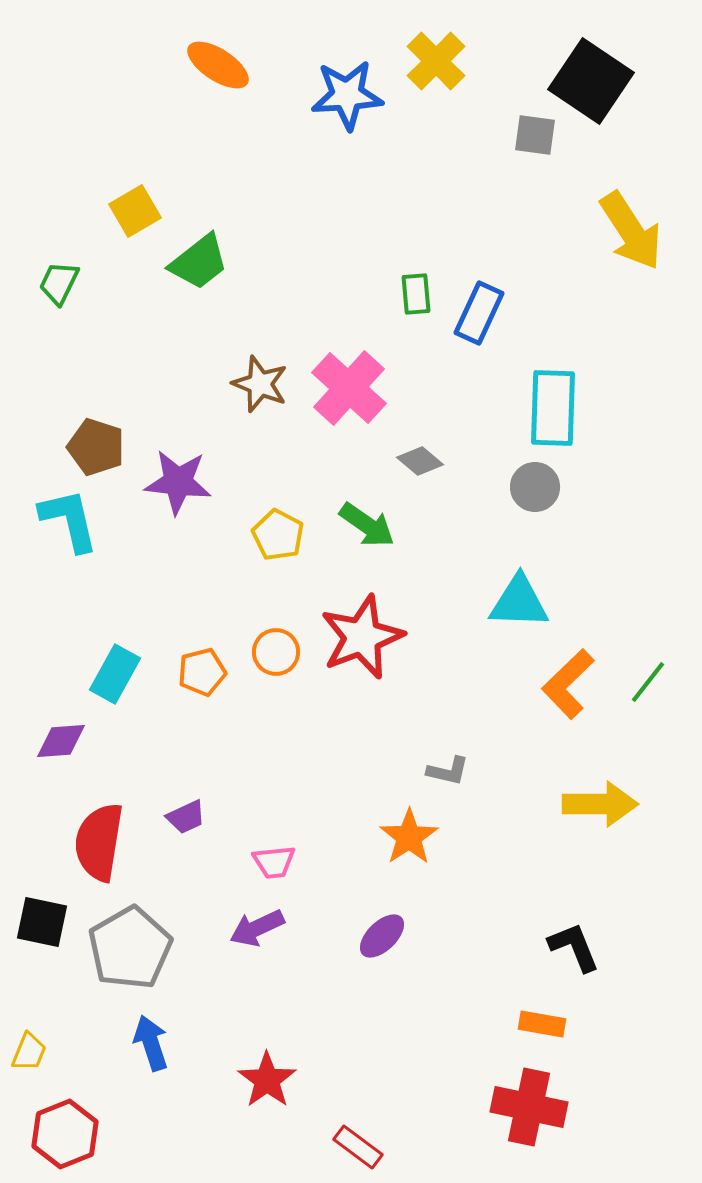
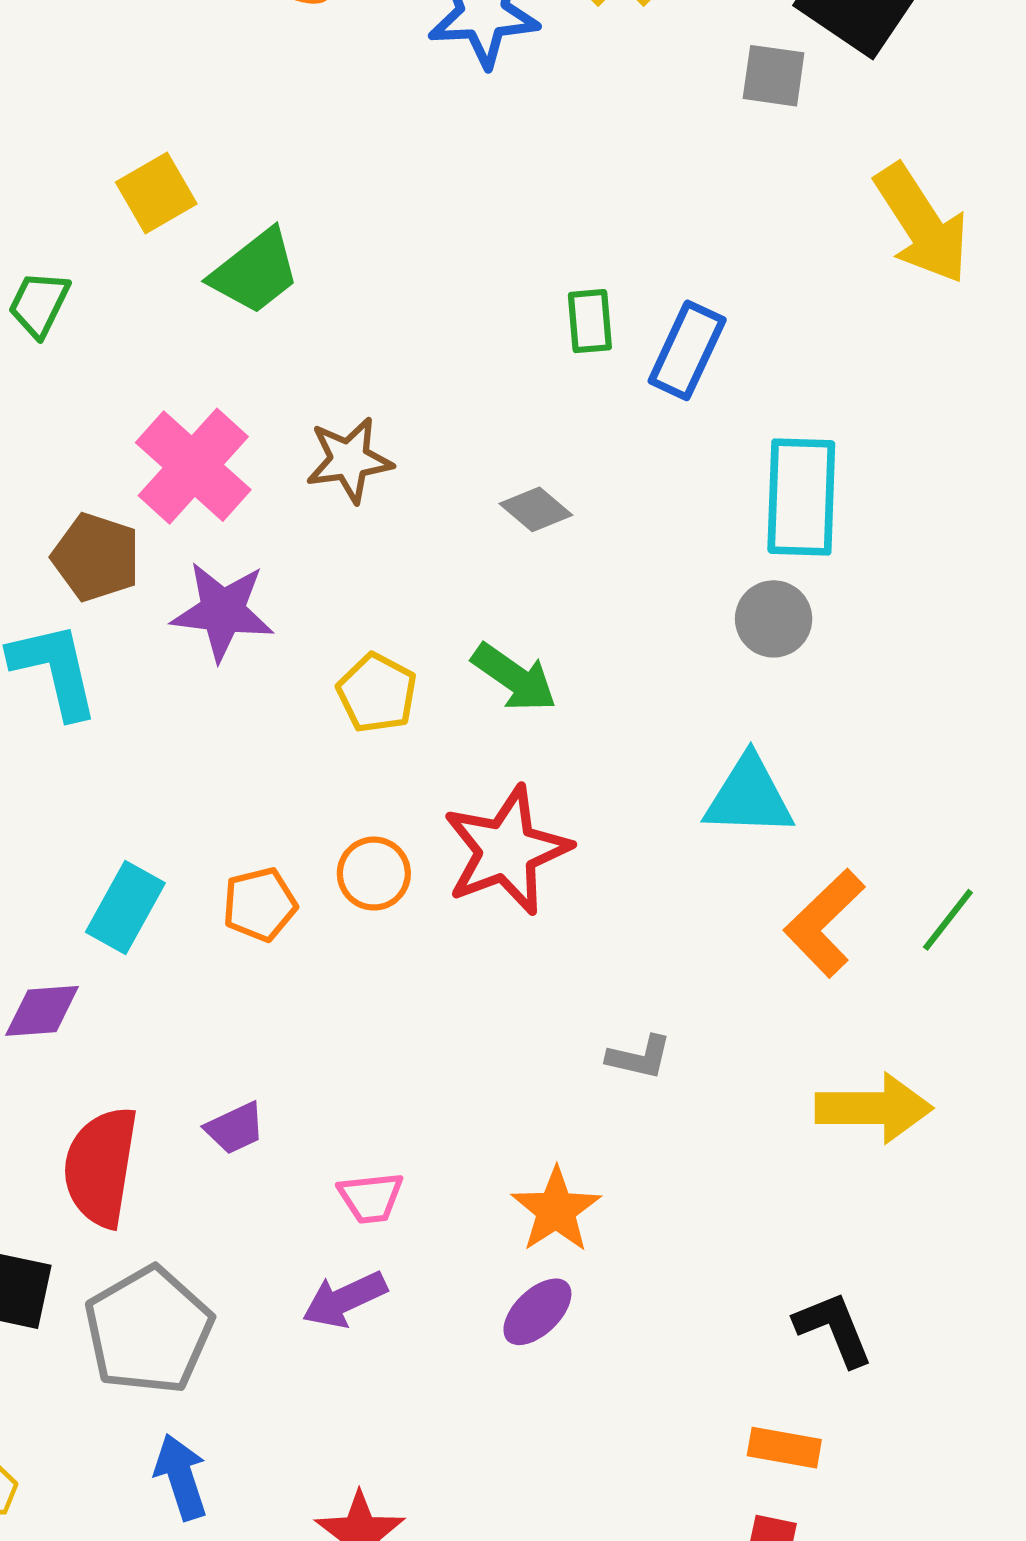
brown star: (260, 384) -> (349, 460), turned -30
pink cross: (349, 388) -> (193, 466), moved
gray diamond: (420, 461) -> (536, 509), moved
orange star: (409, 837) -> (556, 1210), moved

